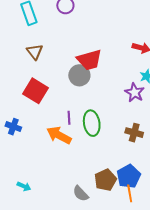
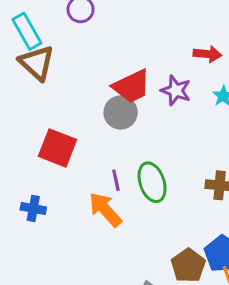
brown triangle: (35, 52) -> (37, 63), moved, size x1.4
purple star: (135, 93) -> (176, 91), moved
orange arrow: (59, 135) -> (105, 210), turned 30

